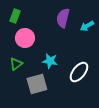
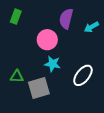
pink circle: (25, 38) -> (47, 40), moved
green triangle: (16, 64) -> (17, 76), moved, turned 40

